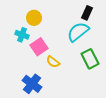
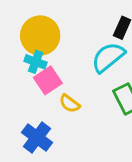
yellow circle: (34, 18) -> (40, 36), size x1.6
cyan cross: (22, 35) -> (36, 62), moved

